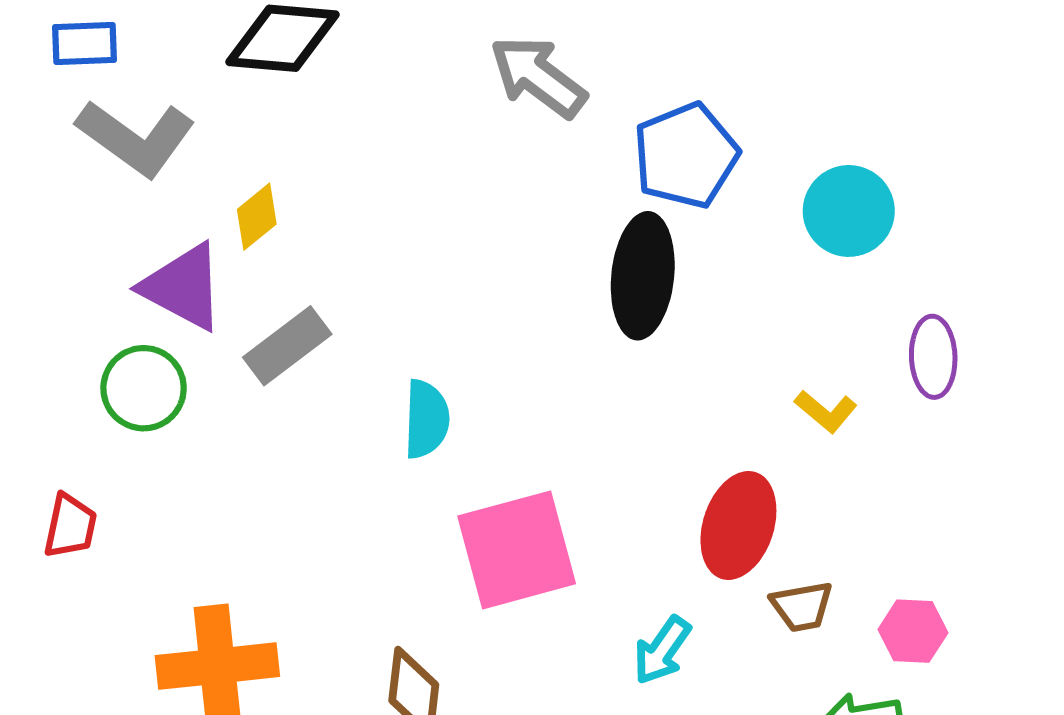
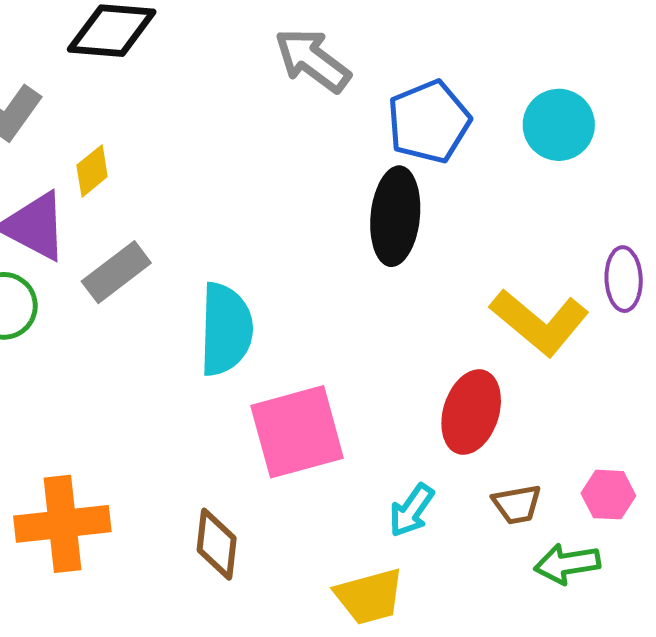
cyan circle: (849, 211) -> (559, 125), moved
yellow L-shape: (826, 411) -> (539, 322), size x2.0
cyan semicircle: (426, 419) -> (226, 329), size x1.5
brown trapezoid: (802, 606) -> (517, 504), moved

